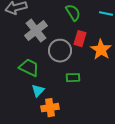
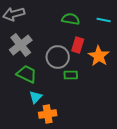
green semicircle: (73, 13) -> (71, 19), turned -48
gray cross: (36, 31) -> (21, 45), moved
green rectangle: (73, 78) -> (71, 75), moved

